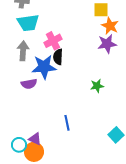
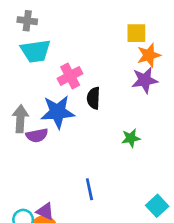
orange star: (110, 26) -> (149, 55), turned 30
gray arrow: (23, 51) -> (20, 119), moved
black semicircle: (58, 57) -> (94, 98), moved

